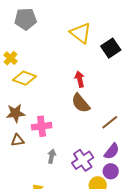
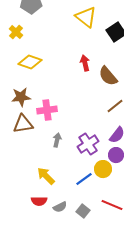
yellow cross: (11, 58) -> (16, 32), moved
brown semicircle: (81, 103) -> (108, 76), moved
brown triangle: (18, 140) -> (23, 124), size x1.5

